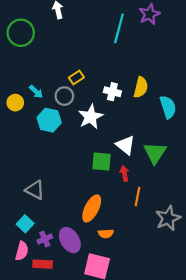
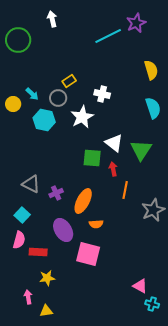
cyan line: (119, 28) -> (108, 36), turned 48
yellow semicircle: (141, 87) -> (151, 70), moved, turned -30
purple cross: (45, 239) -> (56, 193), moved

